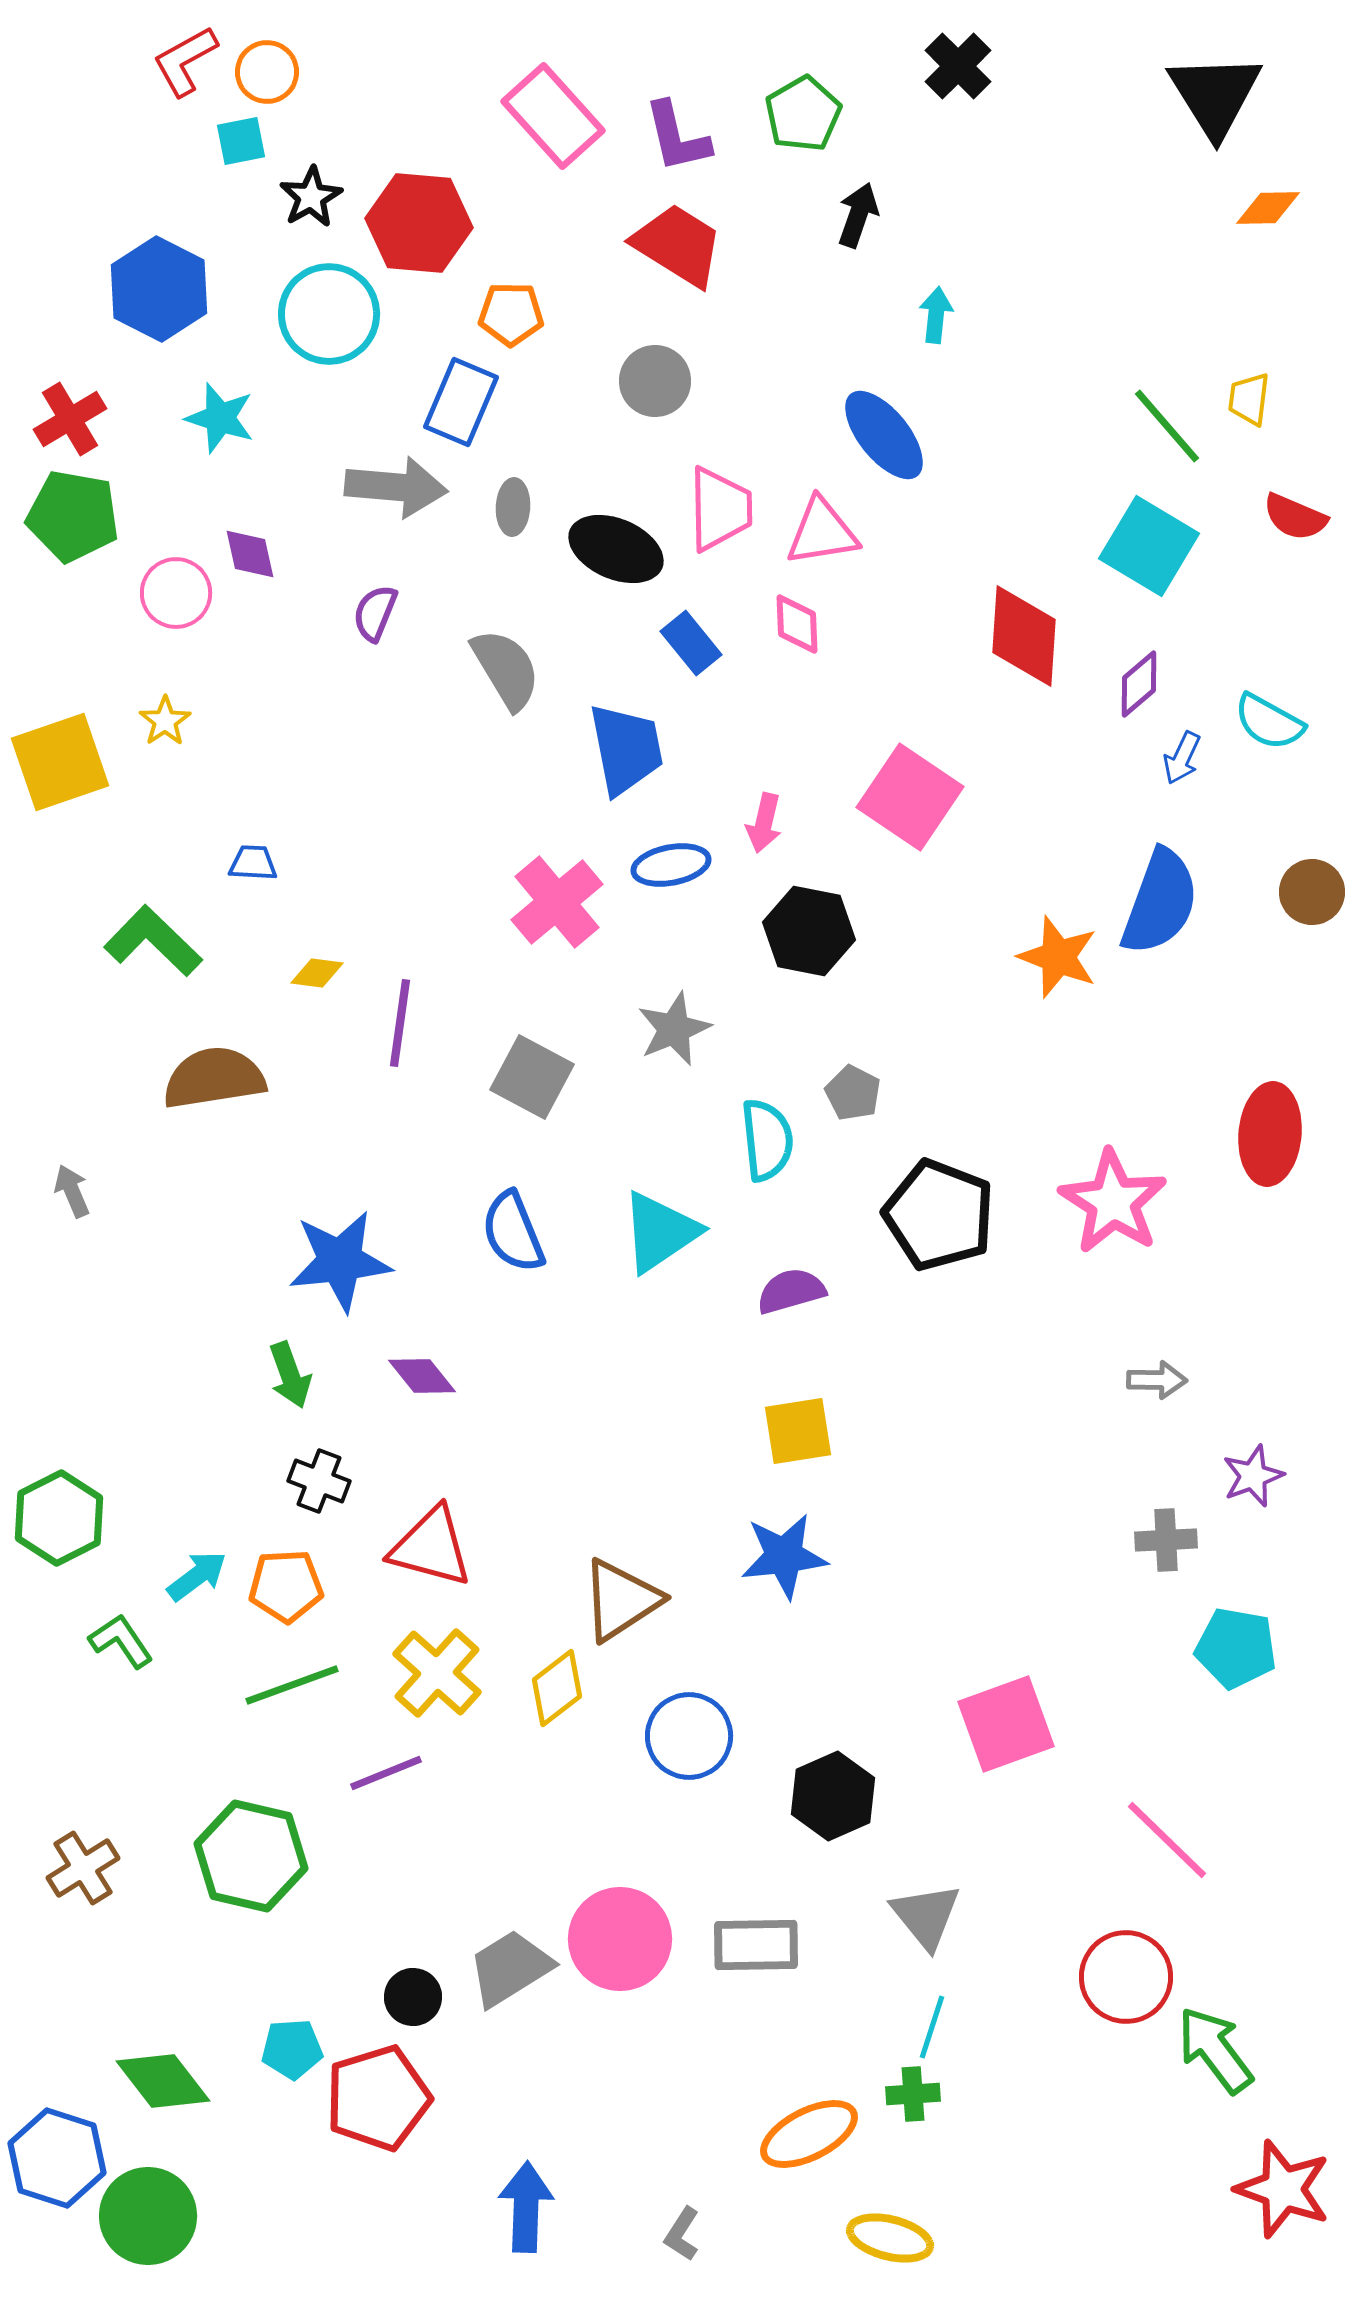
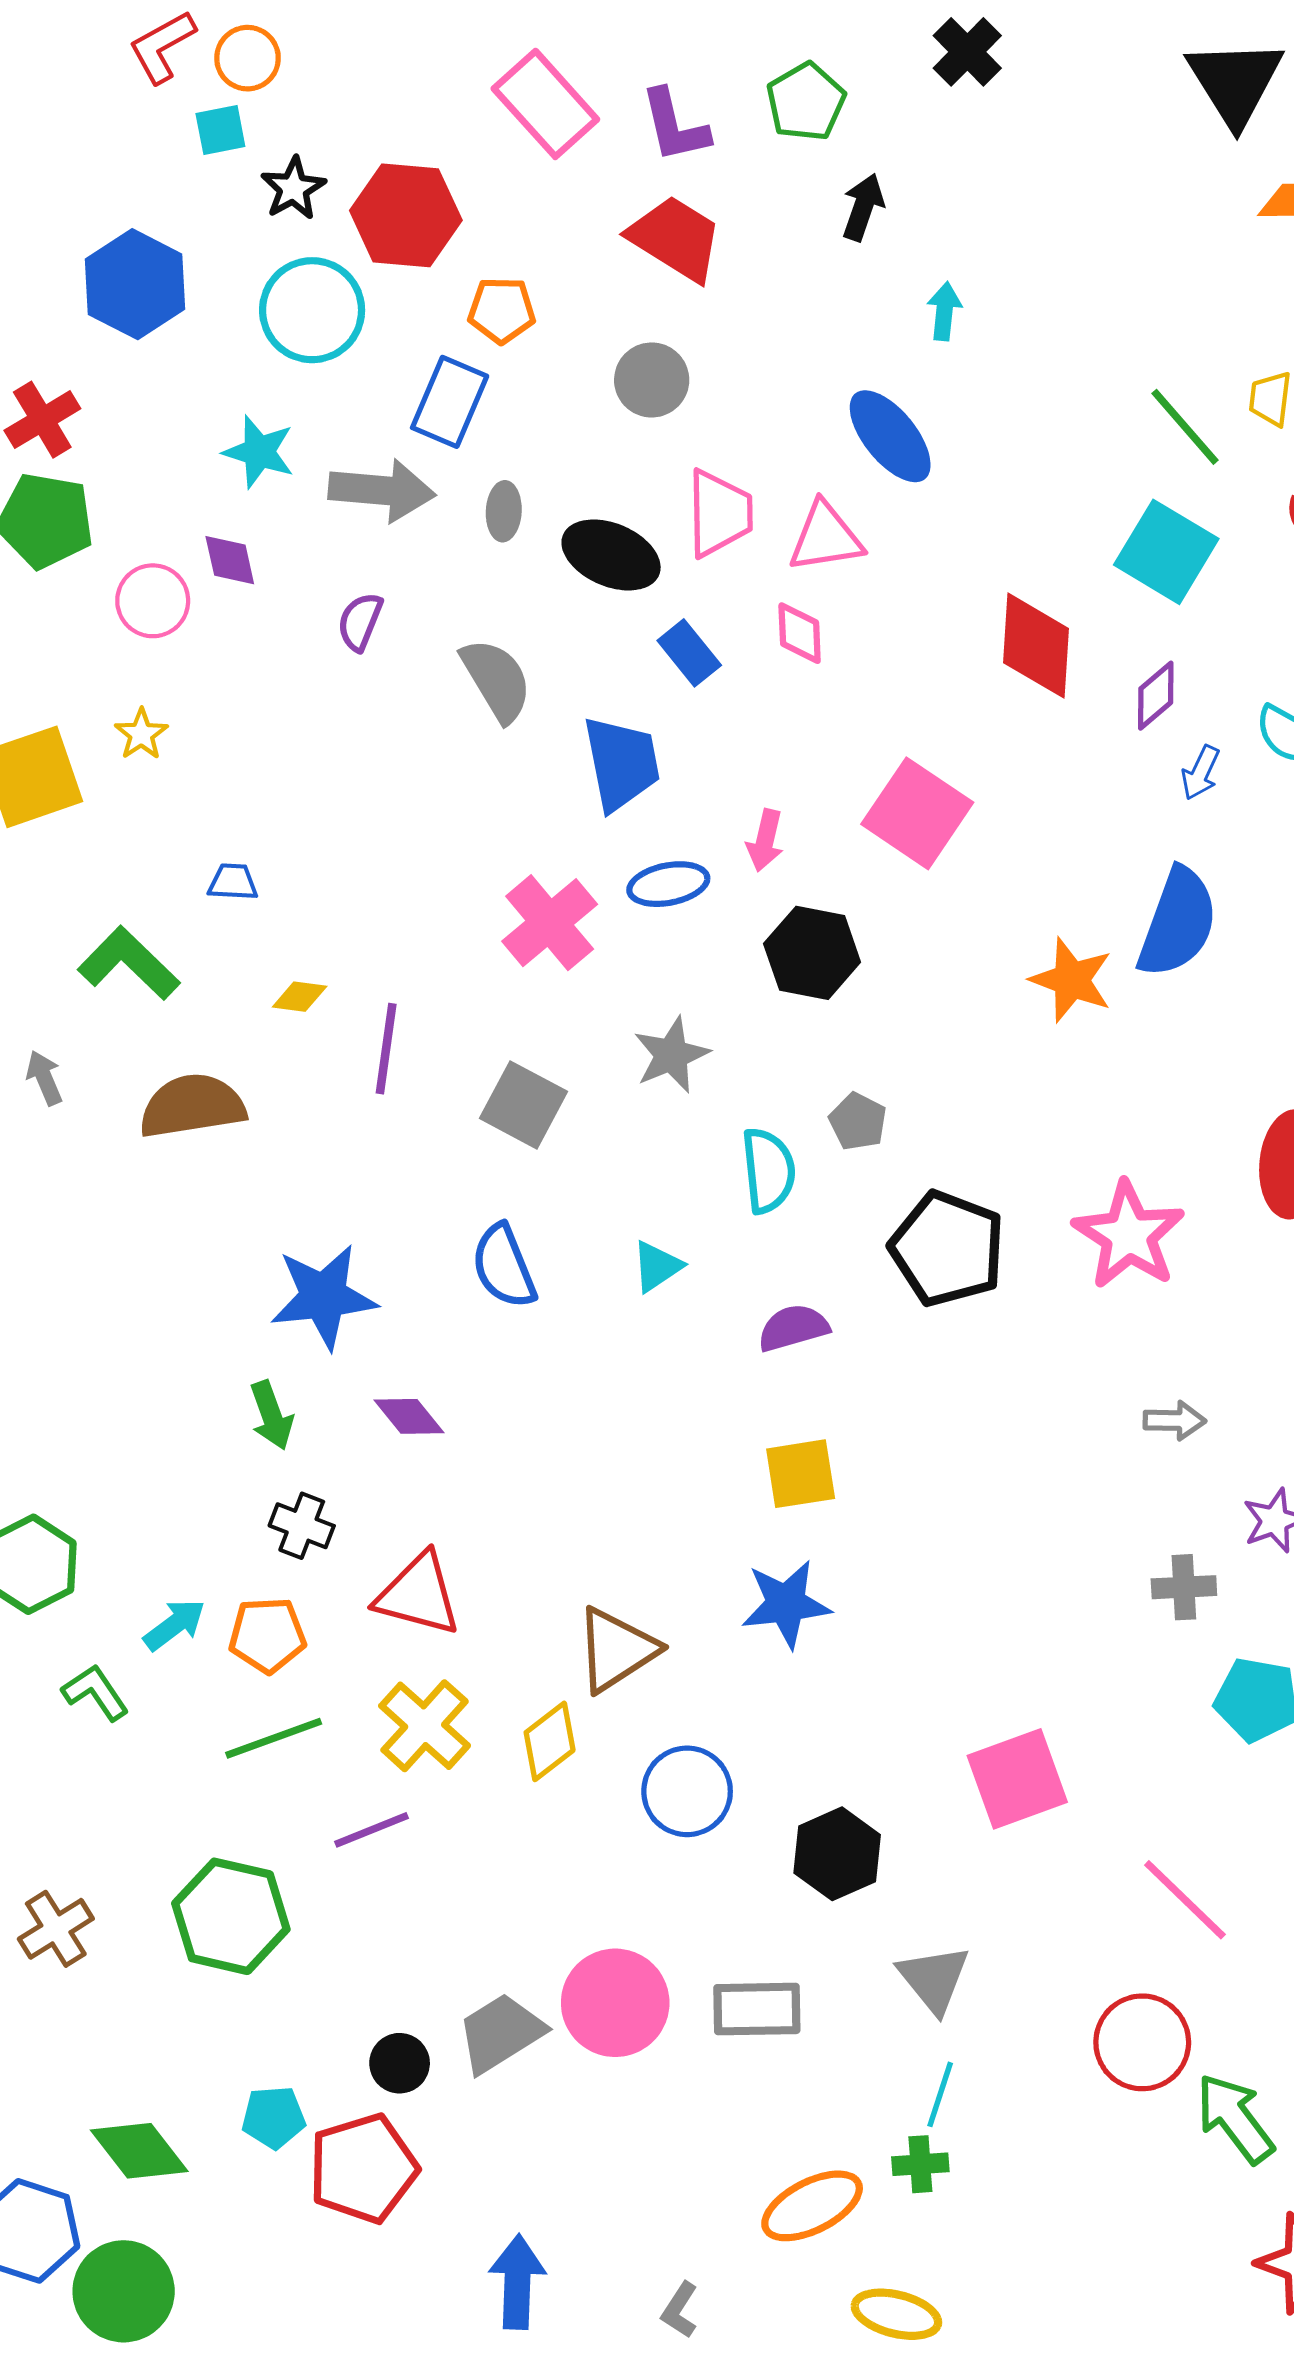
cyan star: (220, 418) -> (259, 452), moved
gray arrow: (72, 1191) -> (44, 1078), moved
cyan triangle: (660, 1232) -> (657, 1266), size x0.6

